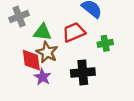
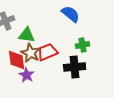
red trapezoid: (74, 32) -> (48, 52), moved
black cross: (83, 72) -> (75, 67), moved

